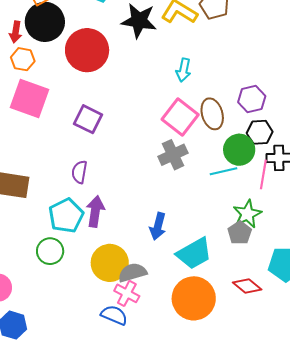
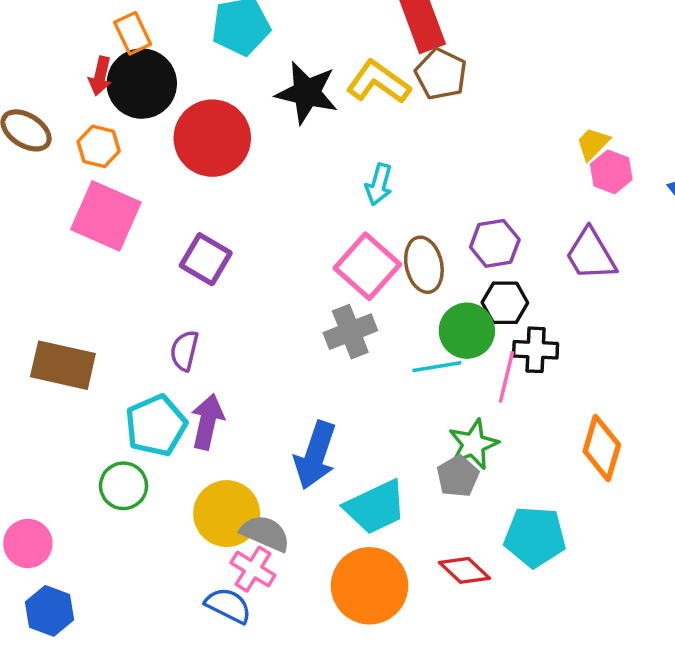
red arrow: (16, 32) -> (100, 76), moved
blue arrow: (158, 226) -> (315, 455), size x1.4
gray semicircle: (132, 273) -> (265, 533), turned 36

